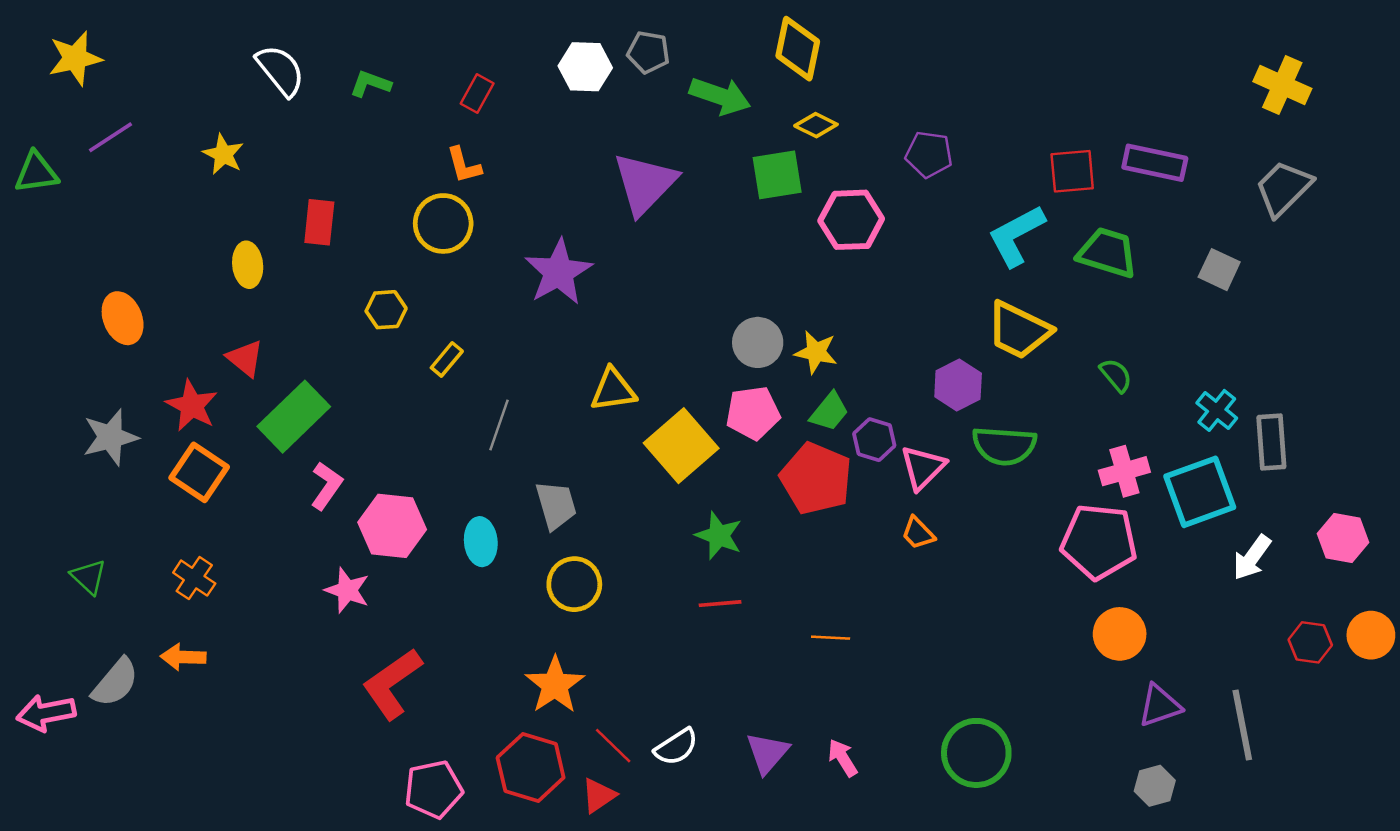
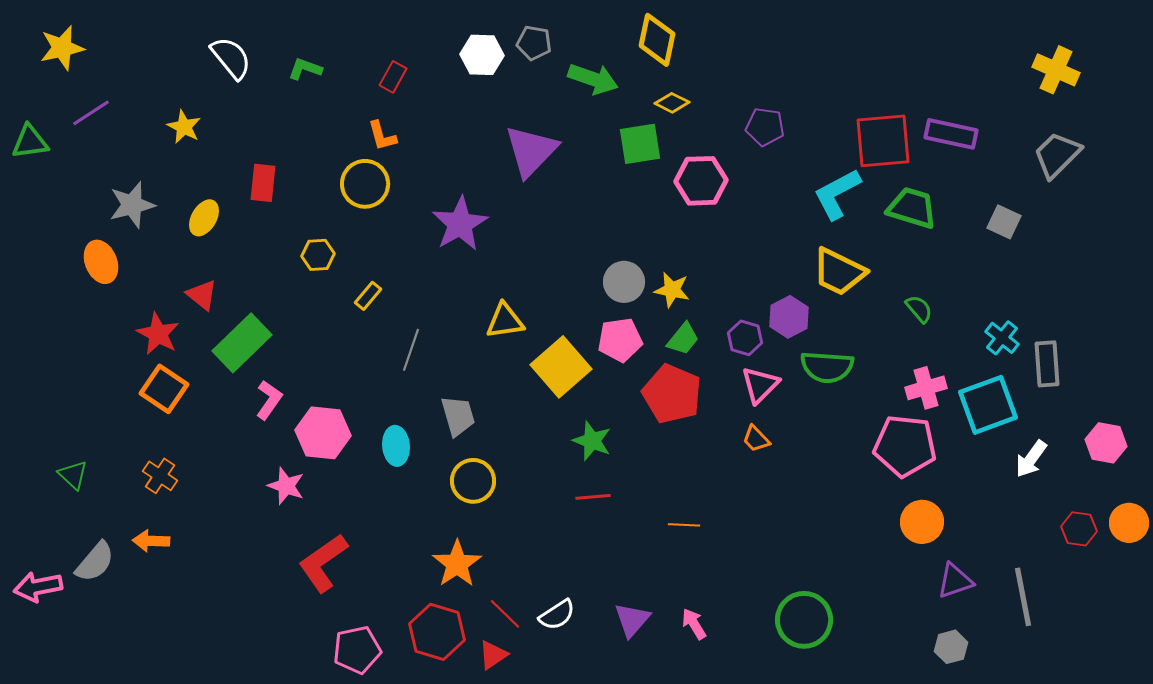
red square: (1072, 171) -> (883, 141), size x1.5
yellow ellipse: (248, 265) -> (204, 218), turned 36
gray star: (110, 437) -> (132, 205), moved
purple hexagon: (874, 440) -> (745, 338), moved

